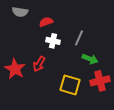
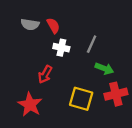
gray semicircle: (20, 12) -> (30, 24), moved
red semicircle: (46, 22) -> (53, 26), turned 80
red star: (15, 69) -> (30, 105), moved

